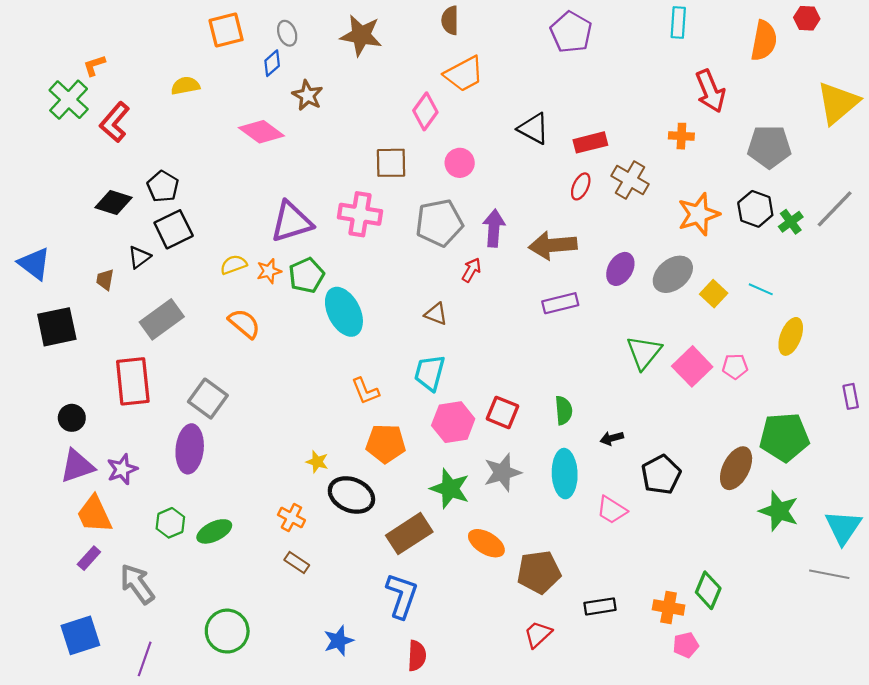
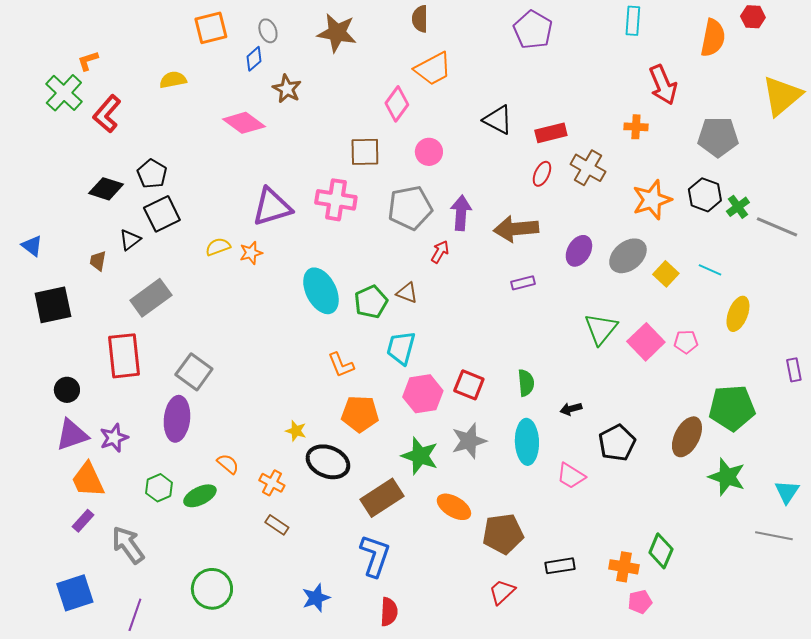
gray line: (835, 209) -> (777, 227), moved, turned 69
blue triangle: (34, 264) -> (32, 246), size x0.7
green pentagon: (306, 275) -> (371, 302), moved
purple rectangle: (560, 303) -> (523, 283), size x0.7
orange semicircle: (244, 324) -> (228, 464), moved, size x0.7
cyan triangle: (843, 527) -> (787, 492), size x0.7

